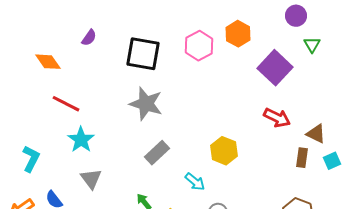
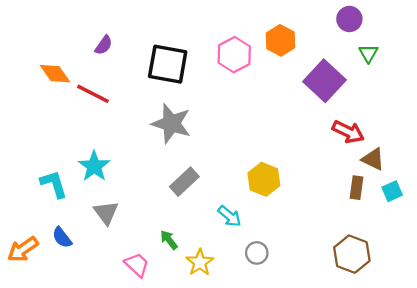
red line: (66, 104) -> (93, 94), moved
red arrow: (277, 118) -> (348, 132), moved
cyan L-shape: (31, 159) -> (54, 184), moved, turned -44

